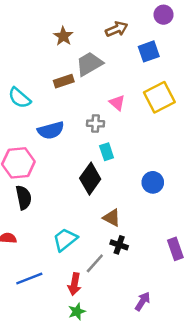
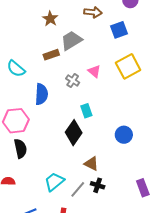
brown arrow: (117, 29) -> (93, 12), turned 30
gray cross: (95, 123) -> (73, 80), moved, turned 32
blue semicircle: (51, 130) -> (41, 94), turned -70
gray line: (95, 263) -> (78, 189), moved

